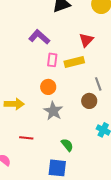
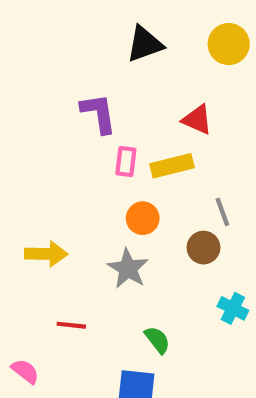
purple L-shape: (39, 37) -> (99, 113), turned 40
red triangle: (86, 40) -> (197, 120), turned -49
orange circle: (48, 87) -> (143, 218), moved

